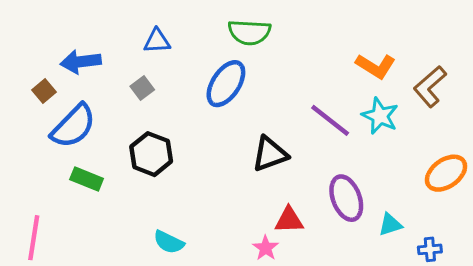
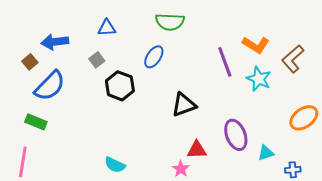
blue ellipse: (226, 84) -> (154, 57), size x0.7
purple line: (330, 120) -> (225, 62), moved, turned 32
black hexagon: (151, 154) -> (120, 86), moved
green rectangle: (87, 179) -> (36, 122), moved

